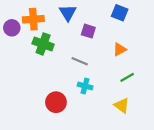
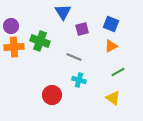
blue square: (120, 13) -> (111, 24), moved
orange cross: (33, 19) -> (14, 47), moved
purple square: (88, 31) -> (82, 29), turned -32

